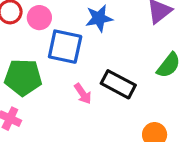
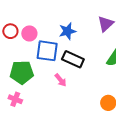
black rectangle: (118, 84) -> (73, 59), moved

